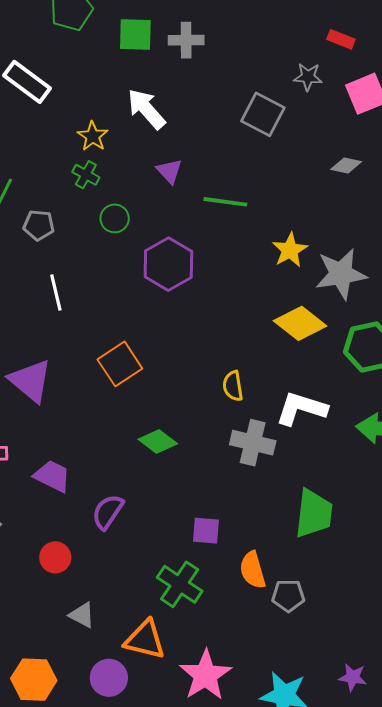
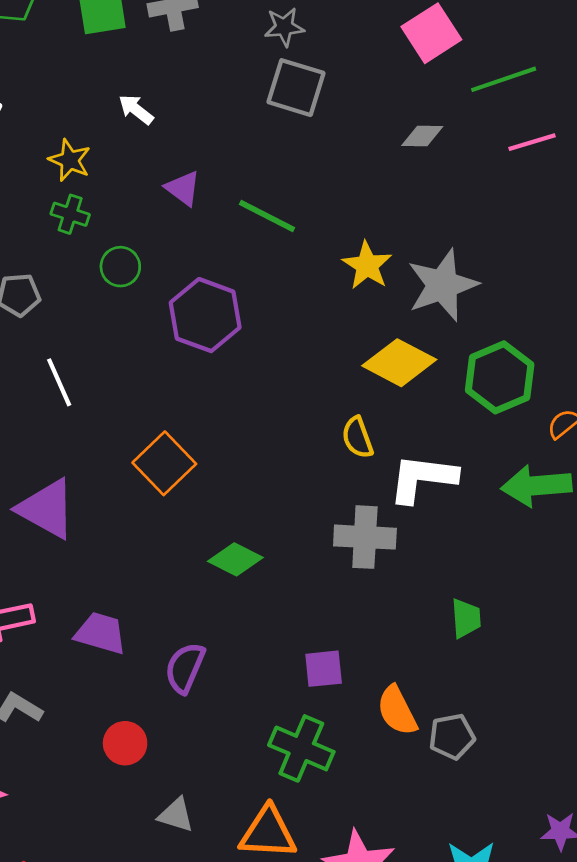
gray star: (308, 77) -> (284, 27), moved
white arrow: (146, 109) -> (136, 109), size x0.6
green line: (225, 202) -> (267, 216), turned 30
yellow semicircle: (233, 386) -> (357, 438), moved
green trapezoid: (314, 514) -> (466, 618), size x0.6

